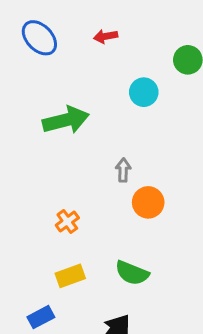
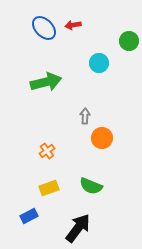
blue ellipse: (39, 38) -> (44, 28), moved

